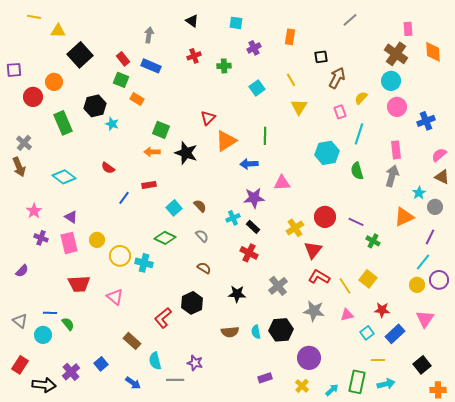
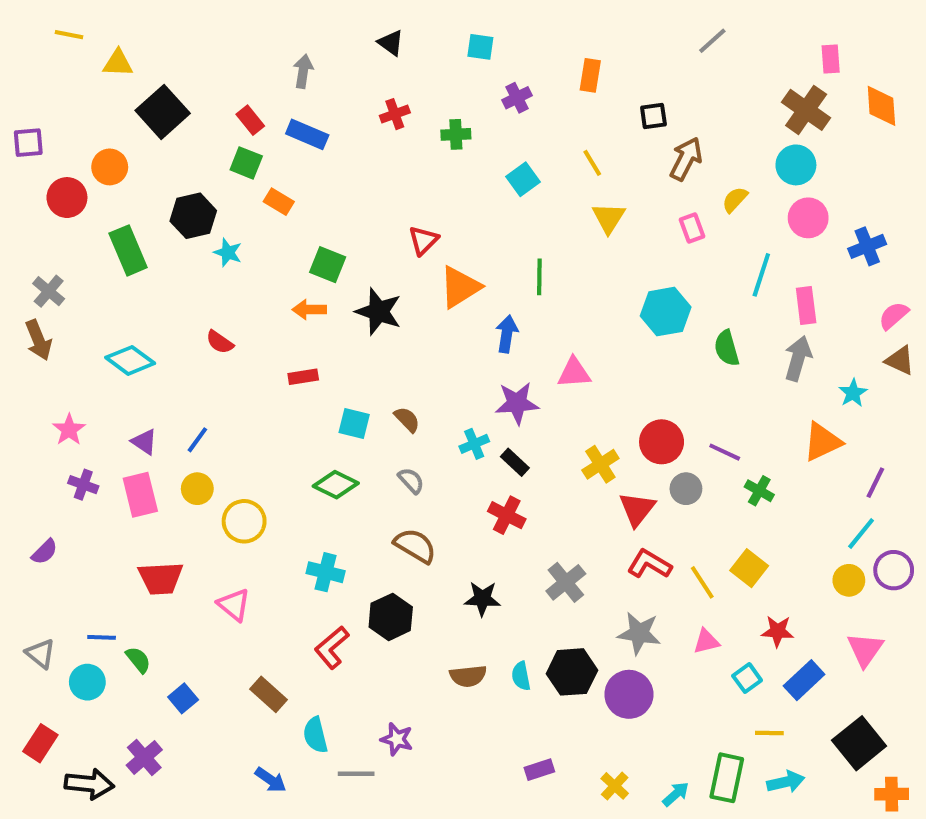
cyan line: (359, 134) -> (761, 275), moved
blue arrow: (249, 164) -> (507, 334), turned 102
blue line: (124, 198) -> (197, 440), moved
gray circle: (435, 207) -> (686, 489), moved
cyan square: (174, 208) -> (354, 424), turned -35
cyan cross: (144, 263) -> (326, 572), moved
brown semicircle: (204, 268) -> (415, 546), size x1.5
purple circle: (309, 358) -> (629, 694), moved
blue square: (101, 364) -> (183, 698), moved
black square: (422, 365) -> (859, 743), size x1.4

